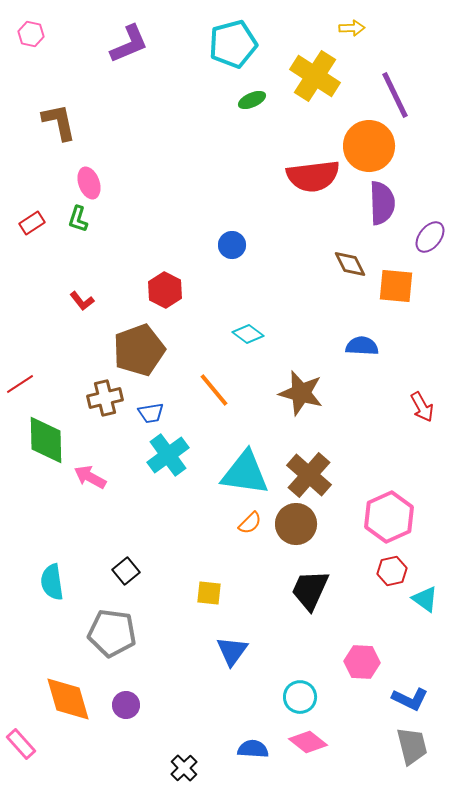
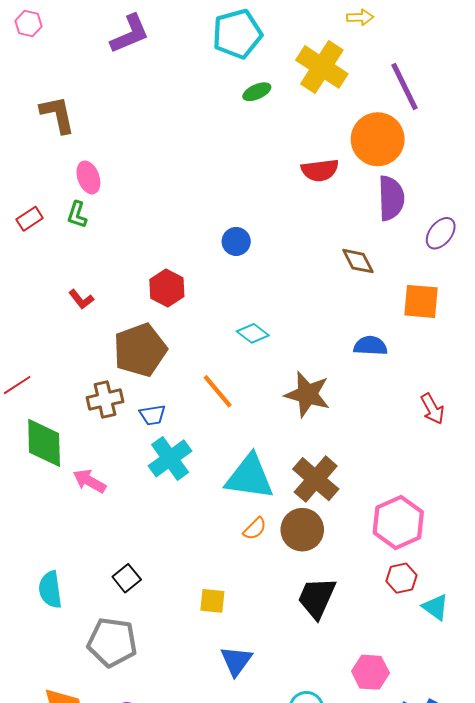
red semicircle: (313, 176) -> (320, 170), size x0.7
orange square: (396, 286) -> (421, 301), moved

